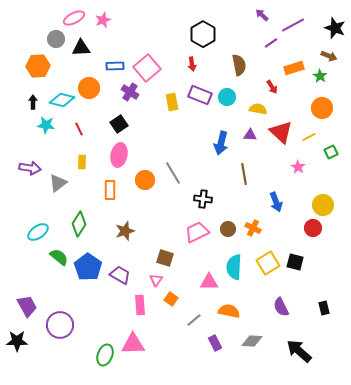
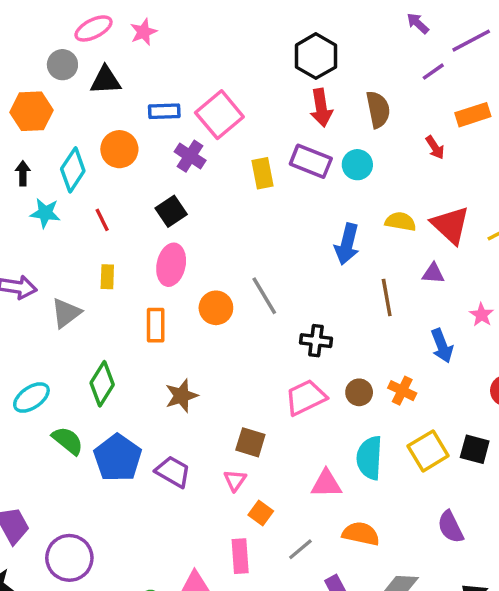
red arrow: (192, 64) -> (321, 108), moved, size x1.5
cyan diamond: (62, 100) -> (73, 170), turned -70
yellow semicircle: (258, 109) -> (400, 222), moved
purple triangle: (250, 135) -> (433, 273), moved
pink star: (298, 167) -> (482, 315), moved
pink rectangle: (140, 305) -> (240, 556), moved

